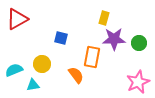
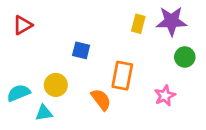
red triangle: (17, 19) -> (23, 25), size x0.7
purple star: (114, 39) -> (171, 21), moved
pink star: (138, 82) -> (165, 96), moved, size x0.7

